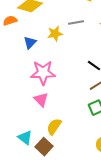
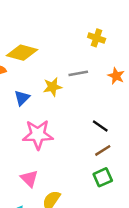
pink triangle: (41, 100) -> (29, 179), moved

